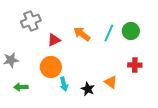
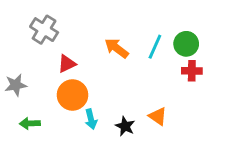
gray cross: (31, 21) -> (44, 30), turned -36
red triangle: (54, 40) -> (67, 64), moved
red cross: (135, 65) -> (192, 71), moved

